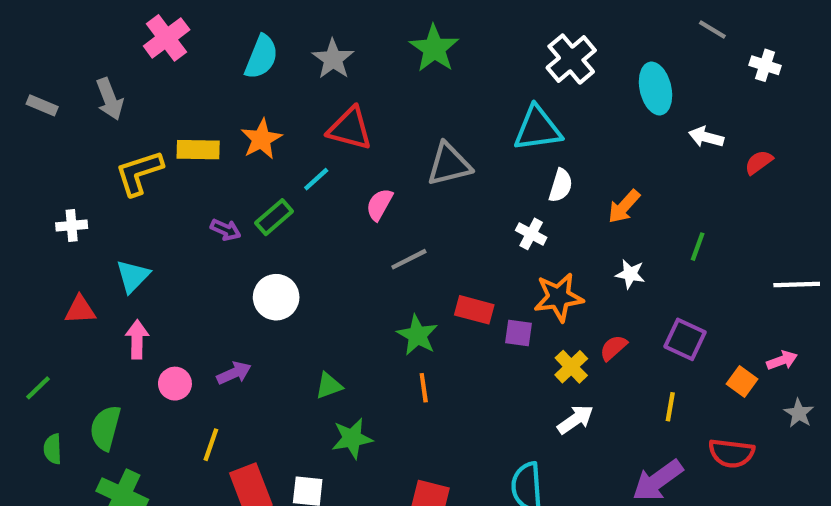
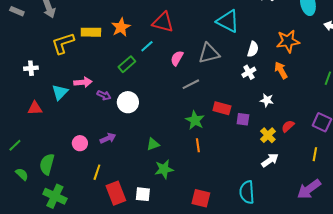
cyan triangle: (537, 129) -> (228, 21), moved, turned 35
gray triangle: (449, 164) -> (209, 53), moved
white semicircle: (561, 185) -> (253, 49), moved
orange arrow: (624, 207) -> (281, 70), moved, turned 108
purple arrow: (226, 230) -> (104, 95), moved
white cross: (531, 234) -> (249, 72), turned 32
white star: (630, 274) -> (267, 100), moved
orange star: (559, 297) -> (288, 41), moved
pink arrow: (137, 339) -> (83, 82), moved, turned 84
green semicircle: (53, 449) -> (22, 174), turned 136

